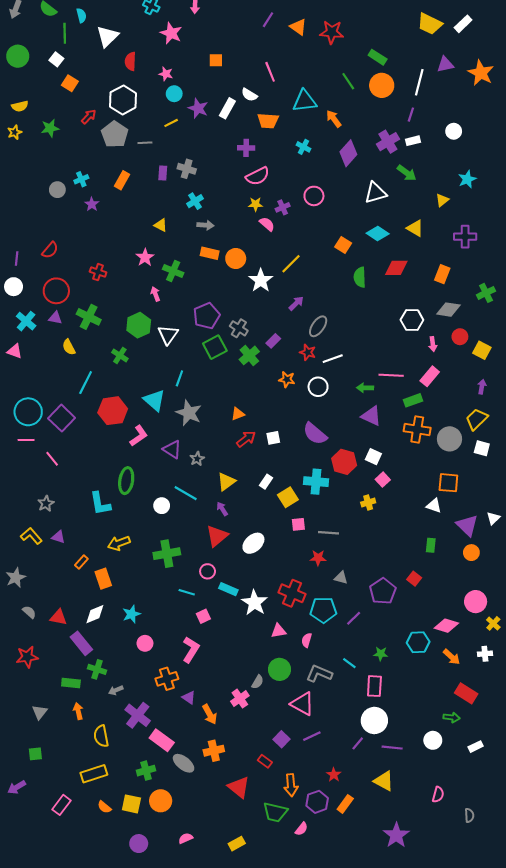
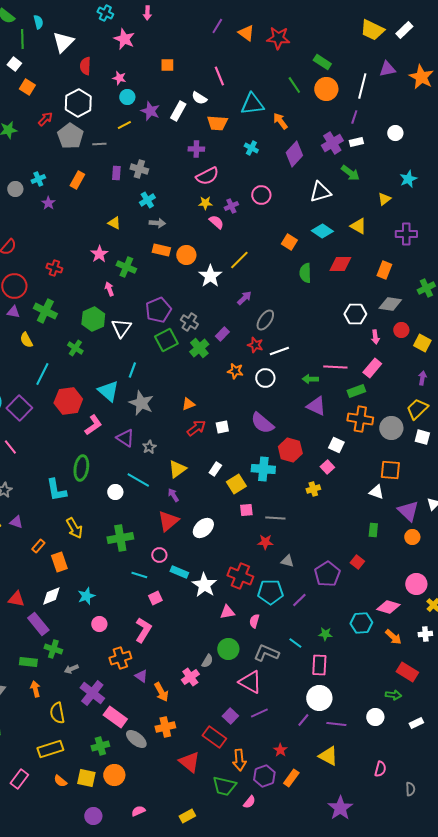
white square: (373, 457) -> (336, 445), moved
yellow arrow: (119, 543) -> (74, 528), turned -100
red rectangle: (265, 761) -> (214, 737), size x1.6

